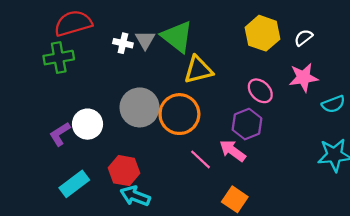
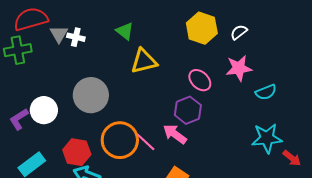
green triangle: (177, 37) -> (125, 31), size x0.6
gray triangle: (145, 40) -> (59, 34), moved
orange circle: (179, 114) -> (120, 140), moved

